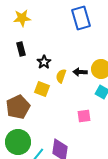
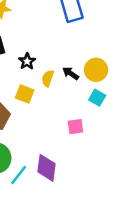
black arrow: (80, 72) -> (71, 73), turned 32

